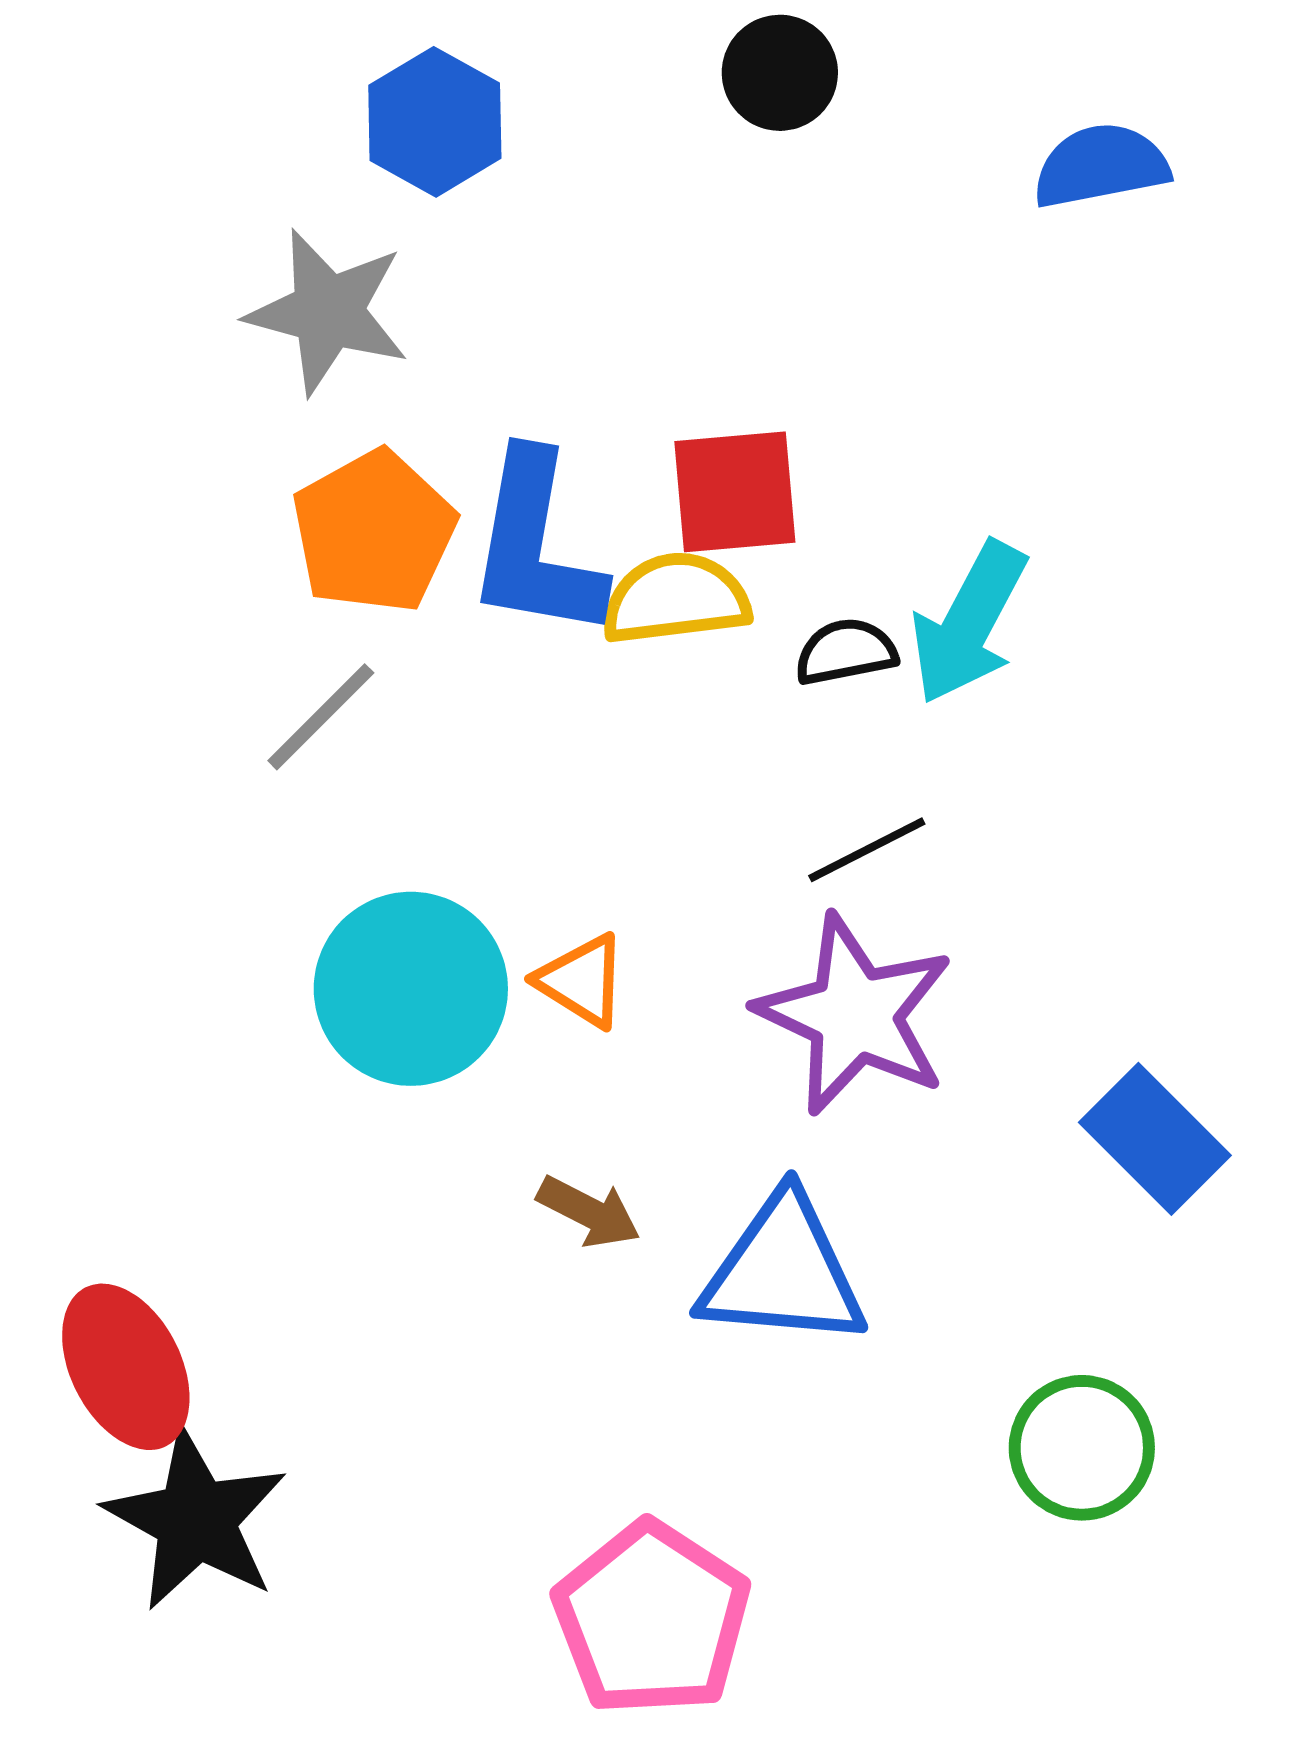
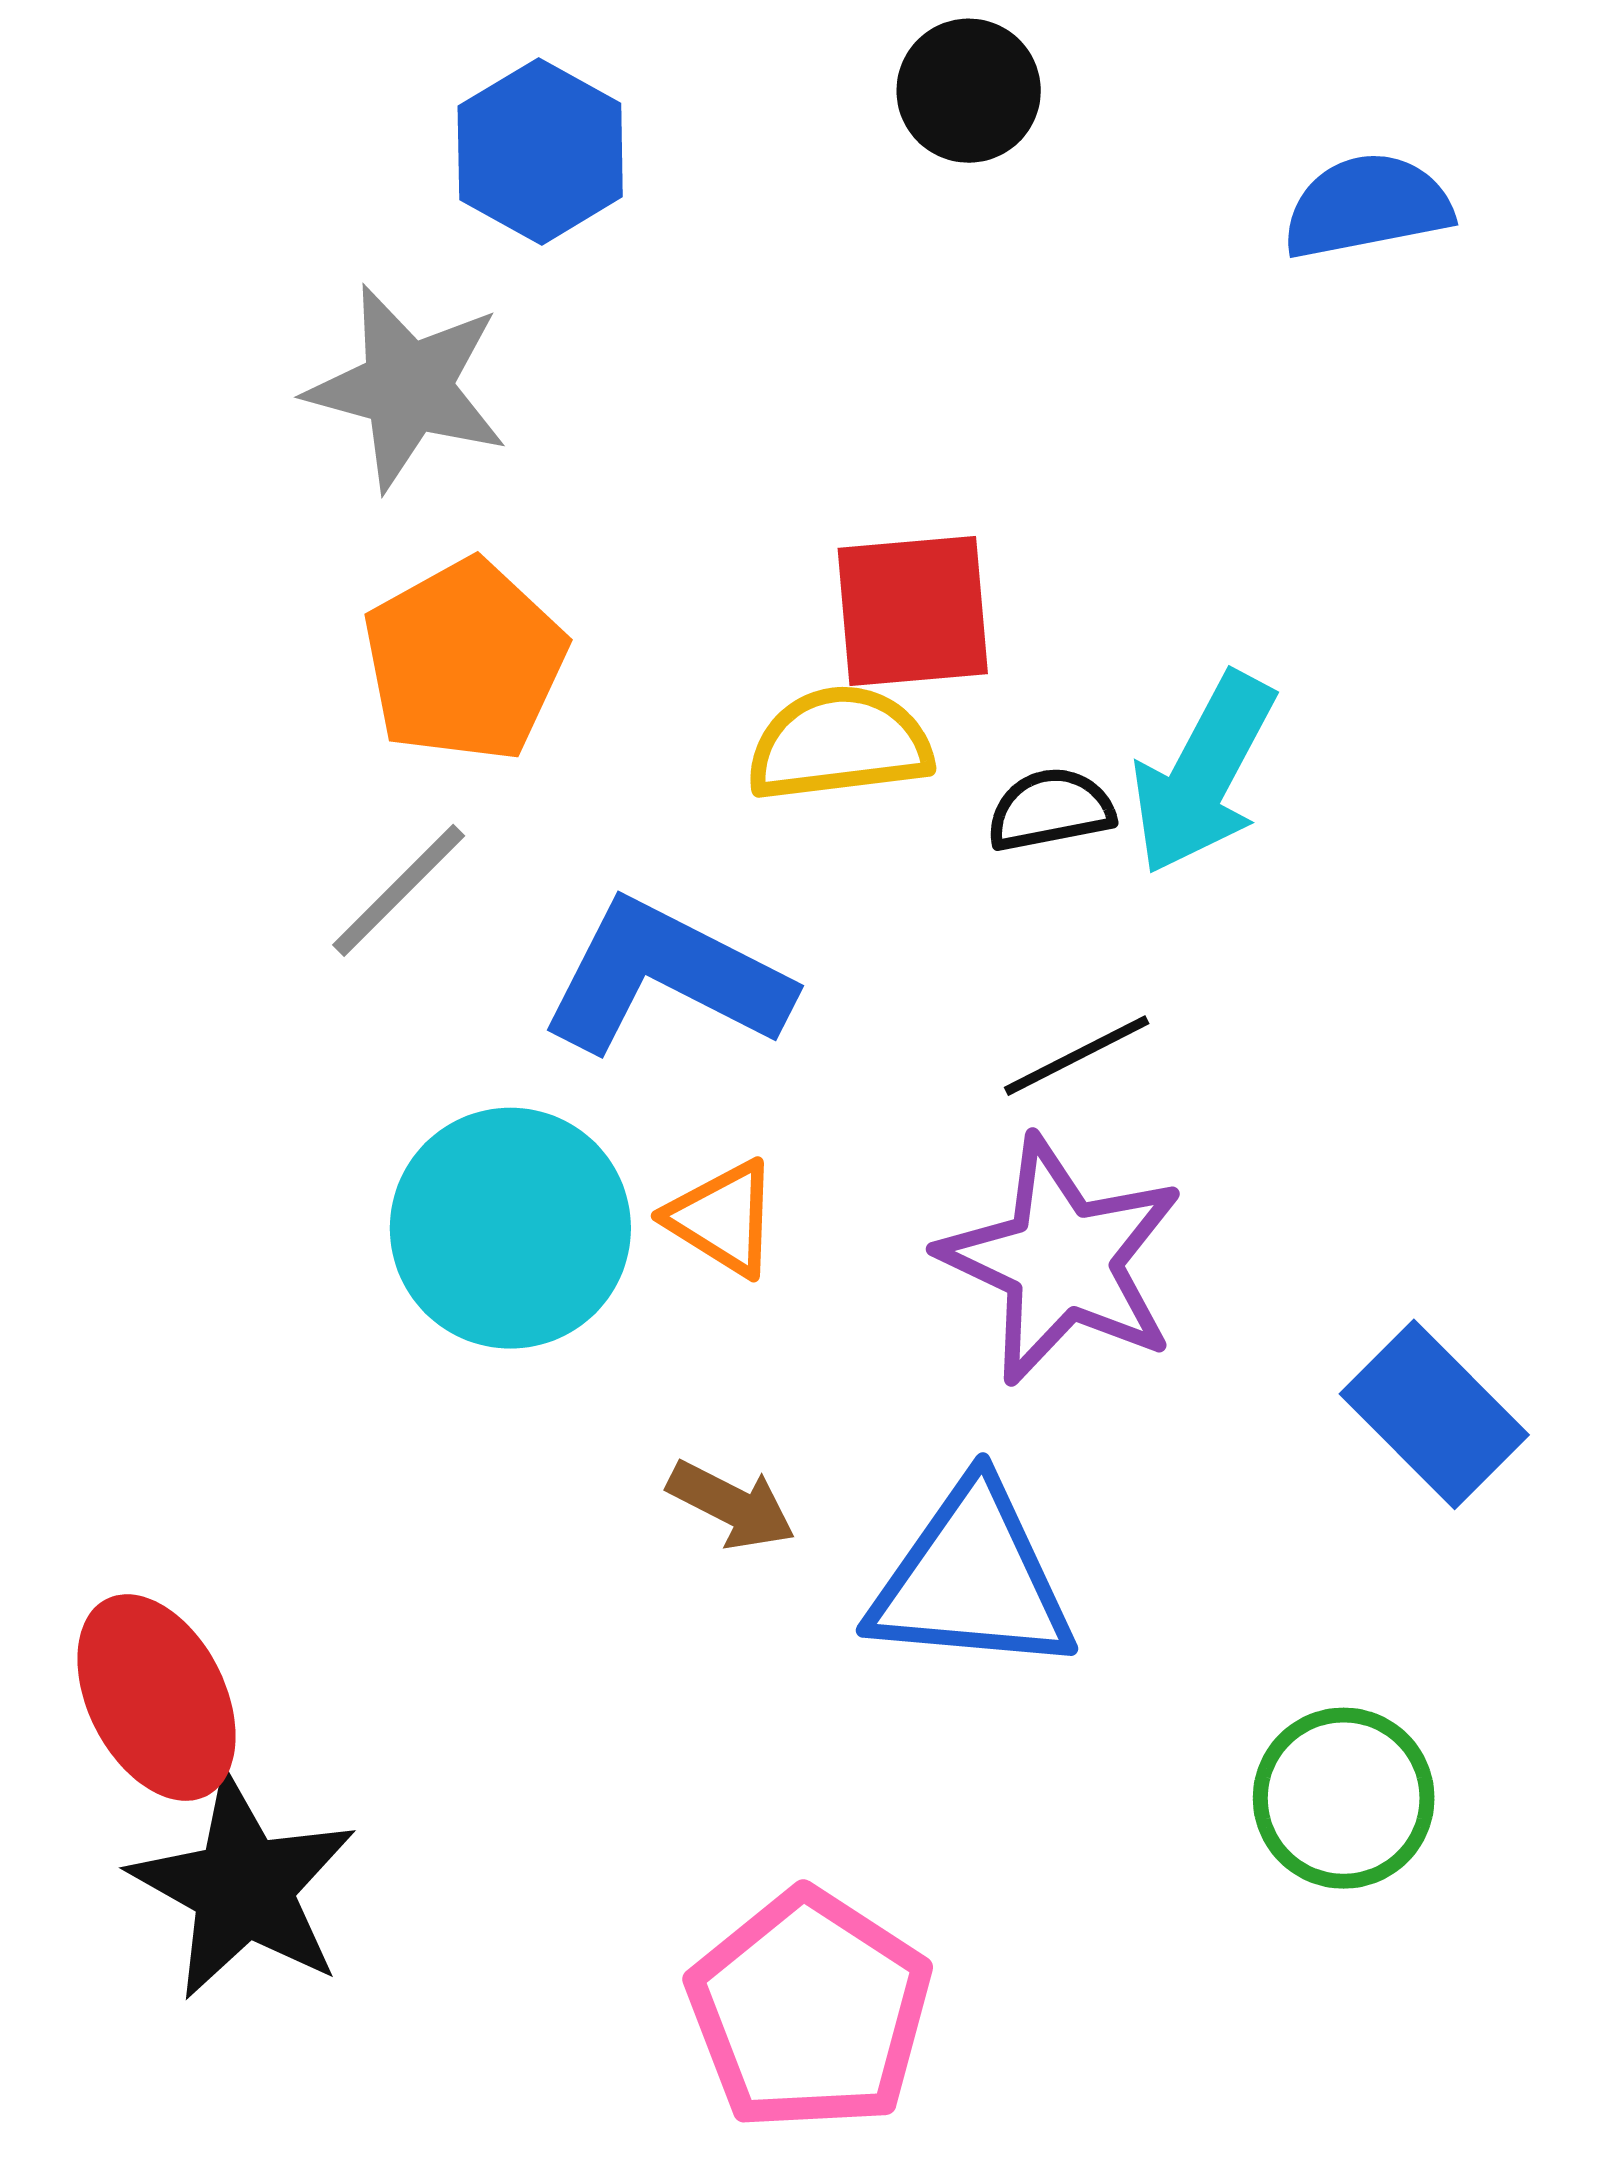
blue L-shape: (536, 546) -> (666, 977), moved, turned 107

